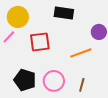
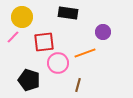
pink circle: (54, 81) -> (58, 63), moved
brown line: (82, 85) -> (78, 85), moved

